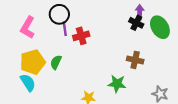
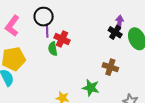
red cross: (81, 36) -> (62, 39), turned 35
green semicircle: (56, 62) -> (53, 49), moved, turned -40

